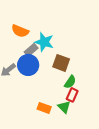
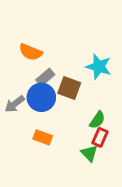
cyan star: (44, 42) -> (99, 67), moved
brown square: (61, 63) -> (69, 88), moved
orange rectangle: (44, 108) -> (43, 137), moved

